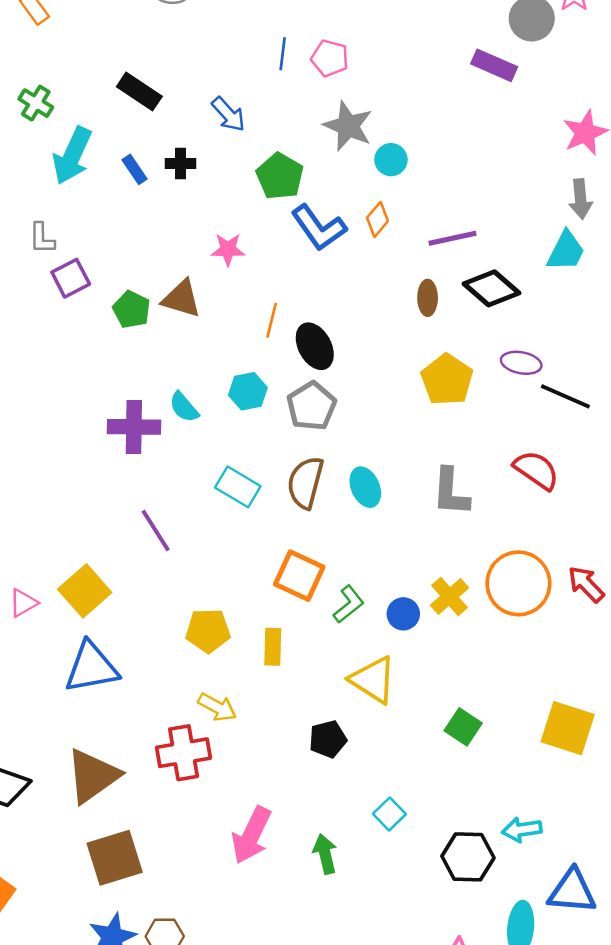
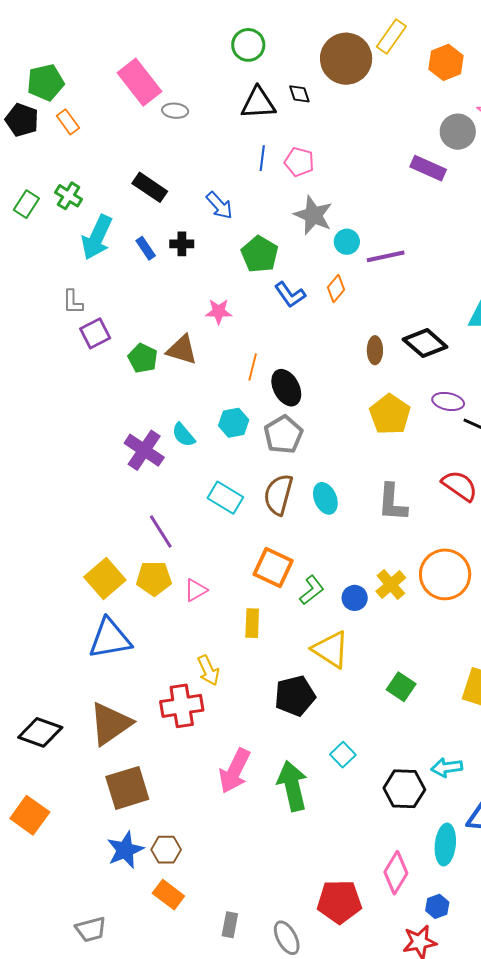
blue L-shape: (319, 228) -> (290, 295), size x0.7
purple line: (453, 238) -> (386, 256), moved
purple cross: (134, 427) -> (144, 450), turned 33
pink triangle: (23, 603) -> (196, 590), moved
yellow pentagon: (208, 631) -> (154, 578), moved
yellow arrow: (217, 707) -> (208, 670), turned 36
black pentagon: (328, 739) -> (295, 696), size x1.4
green arrow: (325, 854) -> (292, 786), size x1.6

